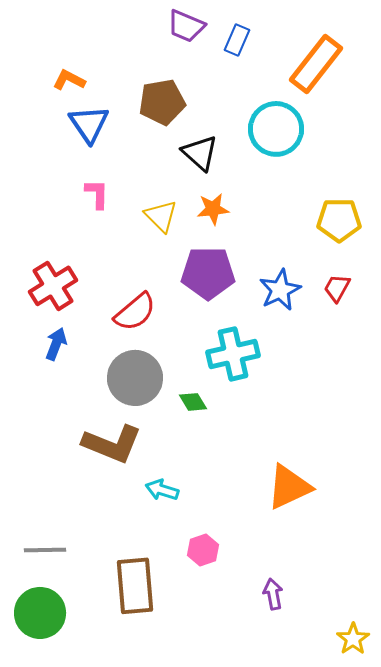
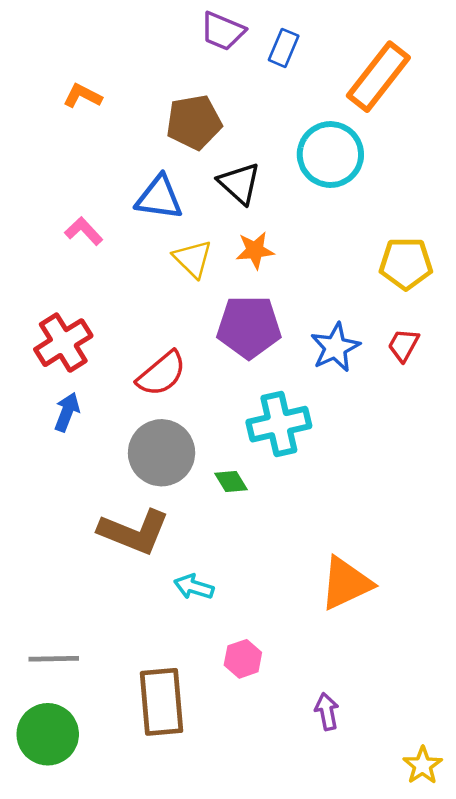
blue triangle: (89, 124) -> (159, 198), moved, turned -48
pink L-shape: (97, 194) -> (84, 231), moved, turned -44

